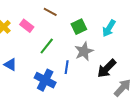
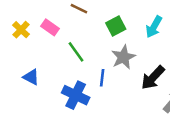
green line: (47, 46) -> (76, 52), turned -72

